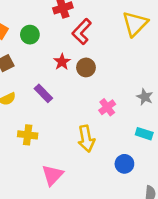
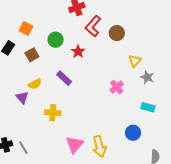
yellow triangle: (135, 24) -> (135, 61), moved, size x0.6
green circle: (30, 35) -> (56, 40), moved
brown circle: (86, 67) -> (117, 33), moved
yellow arrow: (86, 139) -> (99, 146), moved

